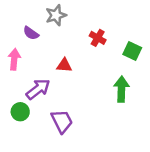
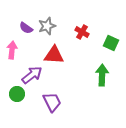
gray star: (56, 15) -> (47, 26), moved
red triangle: (64, 65) -> (54, 55), size x1.5

